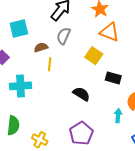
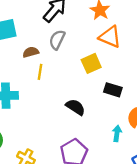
yellow square: (94, 56) -> (91, 63), turned 30

